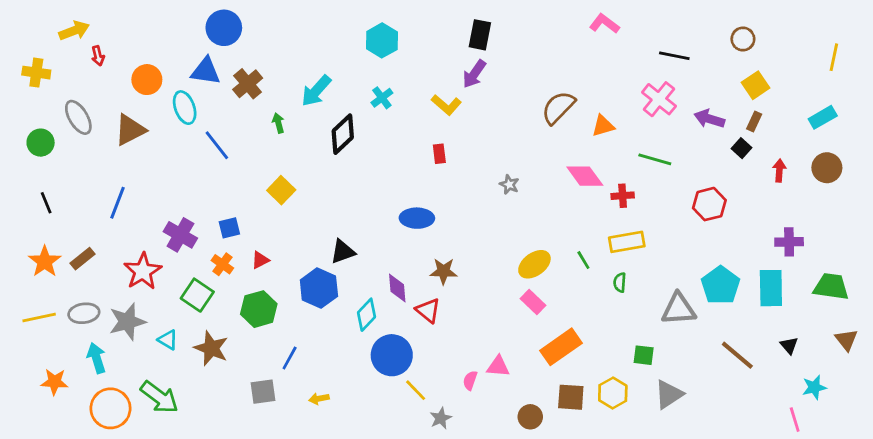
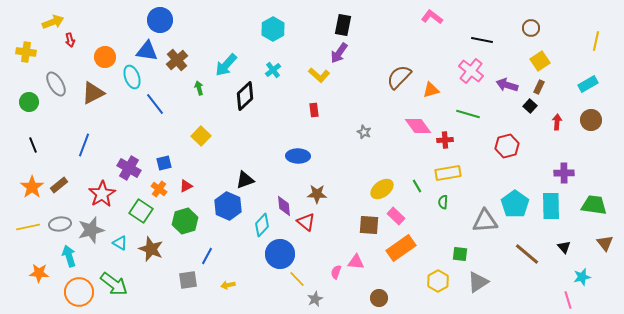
pink rectangle: (533, 302) -> (396, 216), moved
brown square: (571, 397) -> (369, 225), moved

